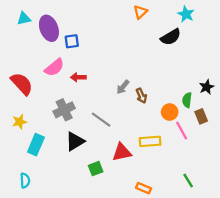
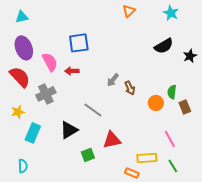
purple ellipse: (49, 28) -> (24, 48), moved
black semicircle: (171, 37) -> (164, 46), moved
blue square: (72, 41) -> (79, 43), moved, size x1.5
pink semicircle: (54, 67) -> (50, 62), turned -78
black star: (207, 87) -> (190, 56), moved
gray cross: (64, 110) -> (46, 94), moved
pink line: (182, 130) -> (170, 139), moved
yellow rectangle: (150, 141) -> (147, 158), moved

